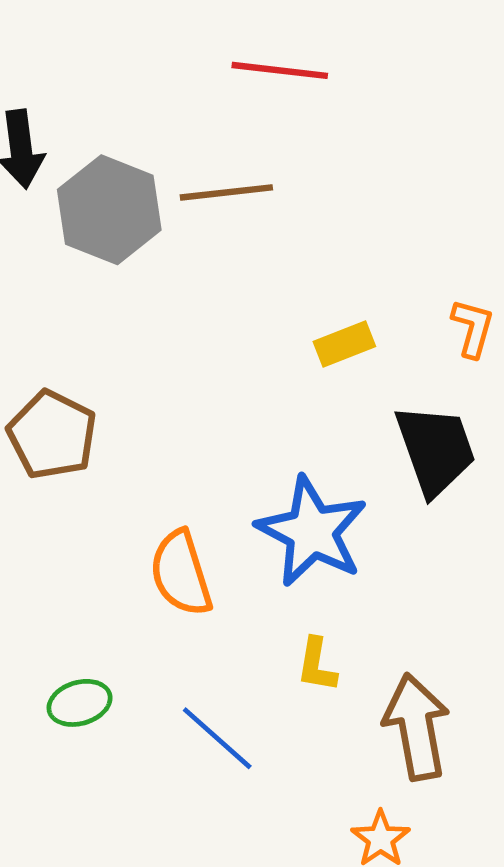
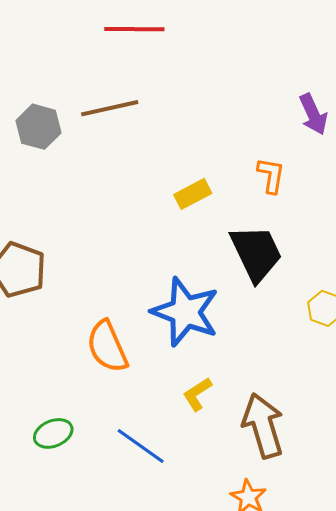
gray hexagon: (109, 210) -> (39, 127), size x0.7
yellow L-shape: (317, 665) -> (197, 394), turned 54

